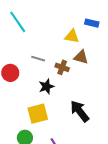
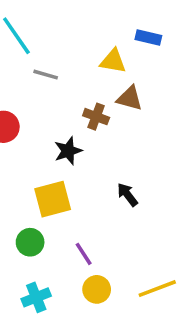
gray line: (38, 59) -> (46, 75), moved
black arrow: (80, 111) -> (127, 195), size x0.6

